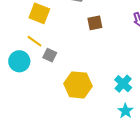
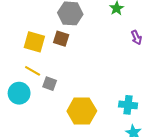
brown square: (95, 23) -> (61, 39), moved, turned 35
cyan cross: (123, 84) -> (128, 105), turned -30

